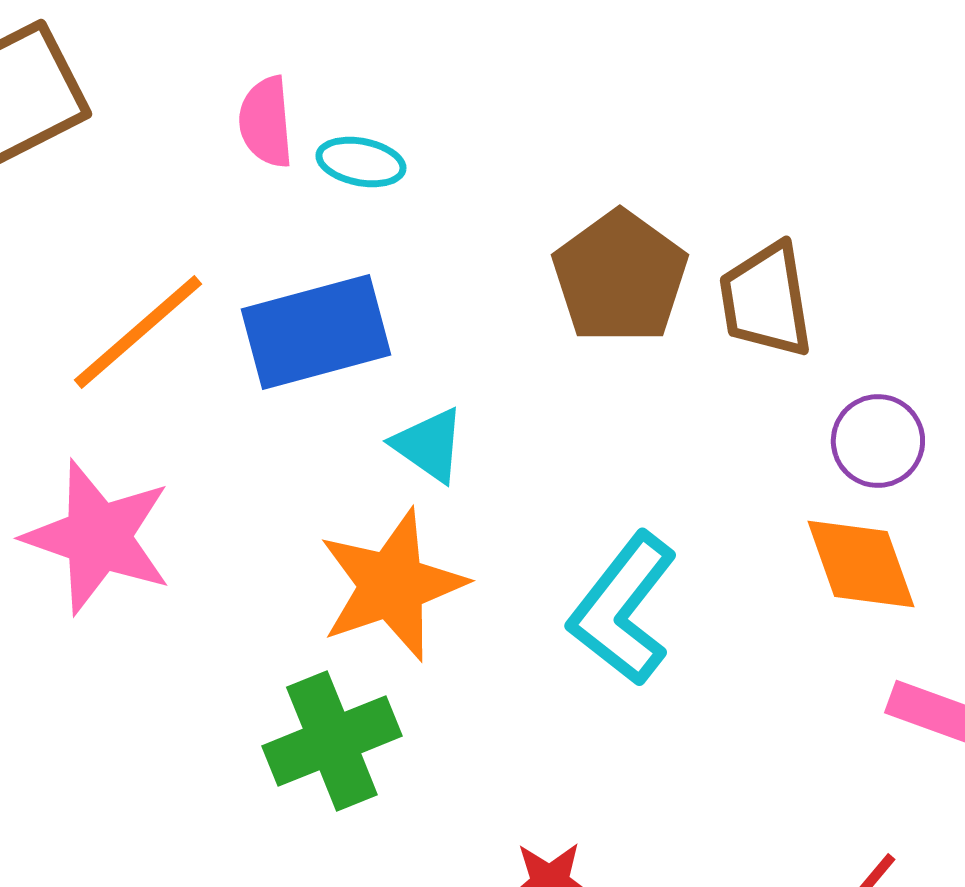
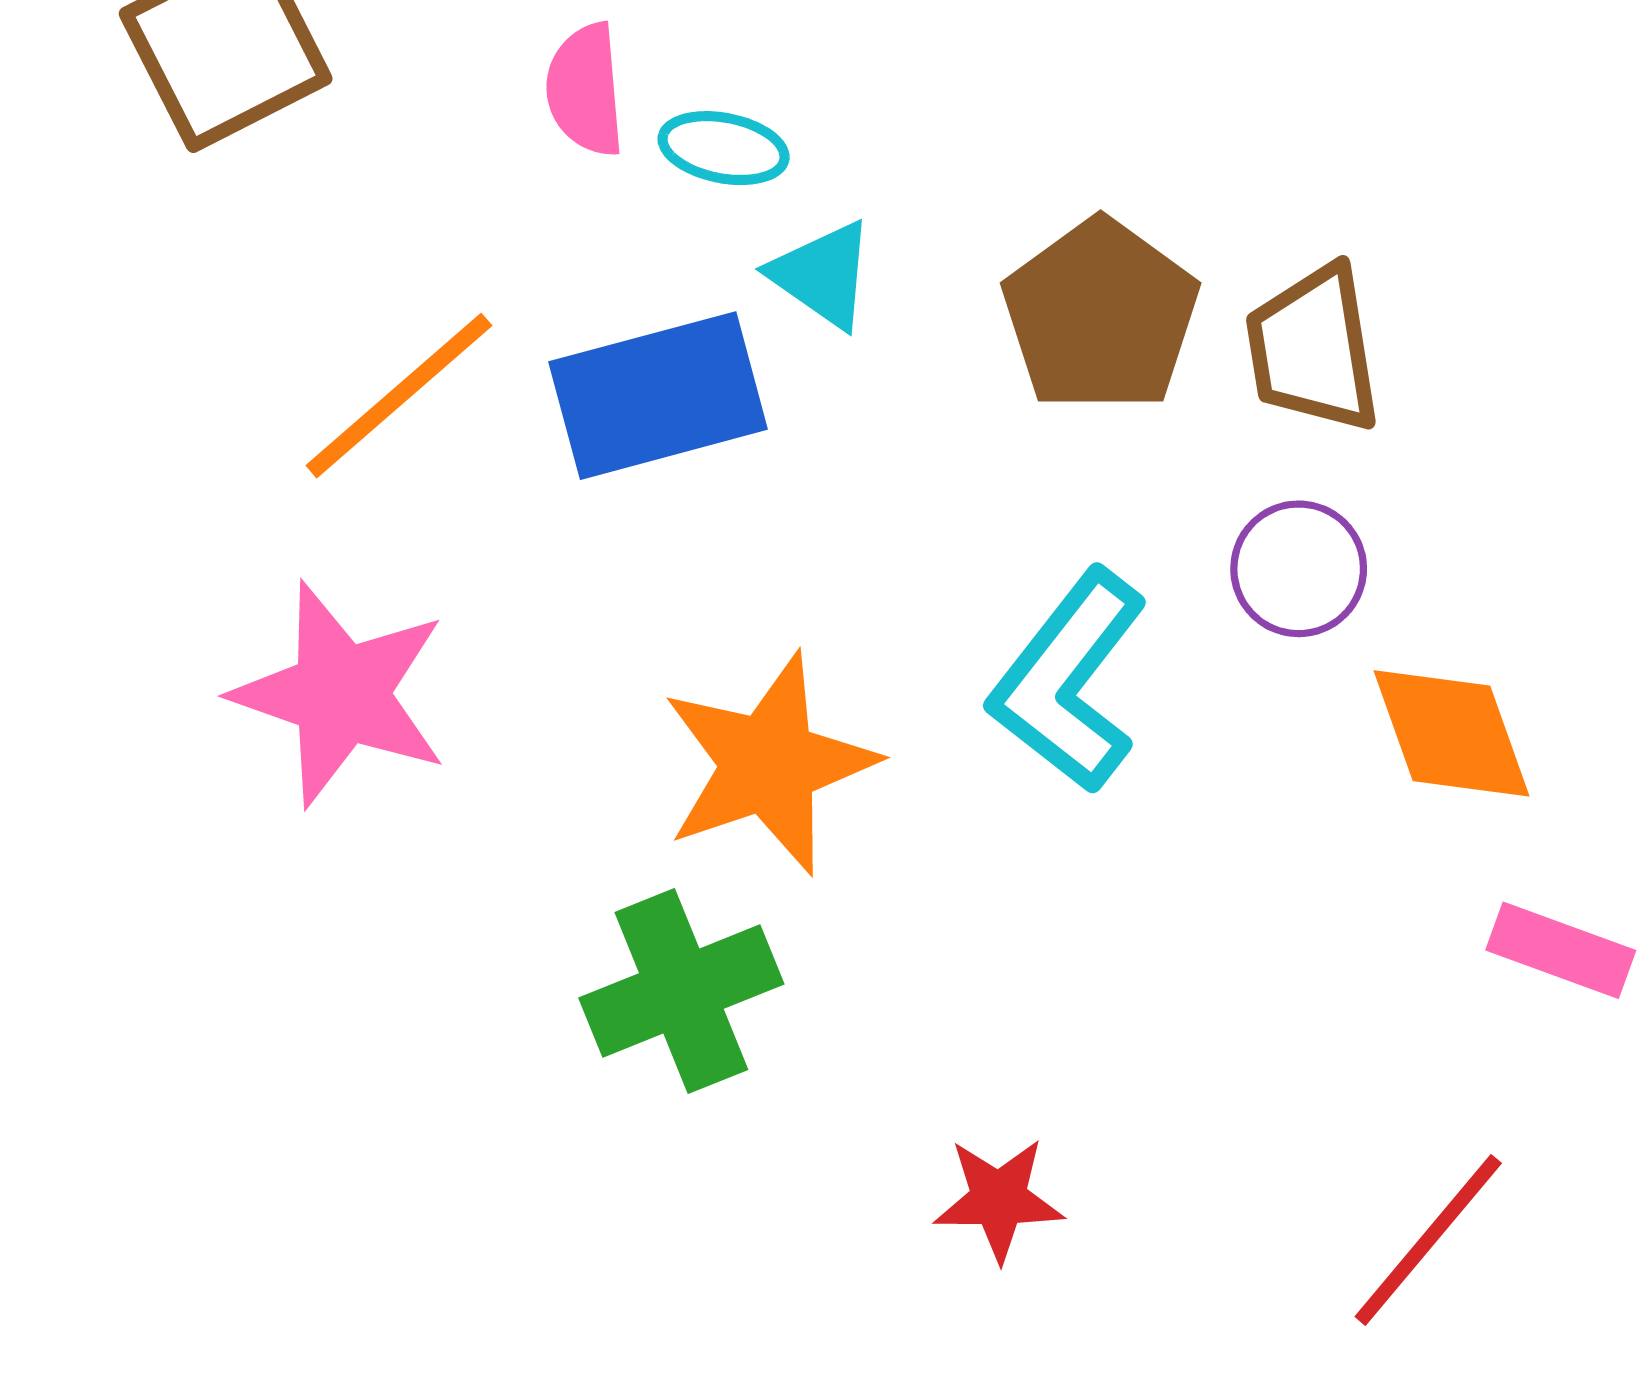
purple circle: (878, 441) -> (1299, 569), moved
cyan triangle: (429, 445) -> (823, 275), moved
cyan L-shape: (623, 609) -> (1069, 681), moved

